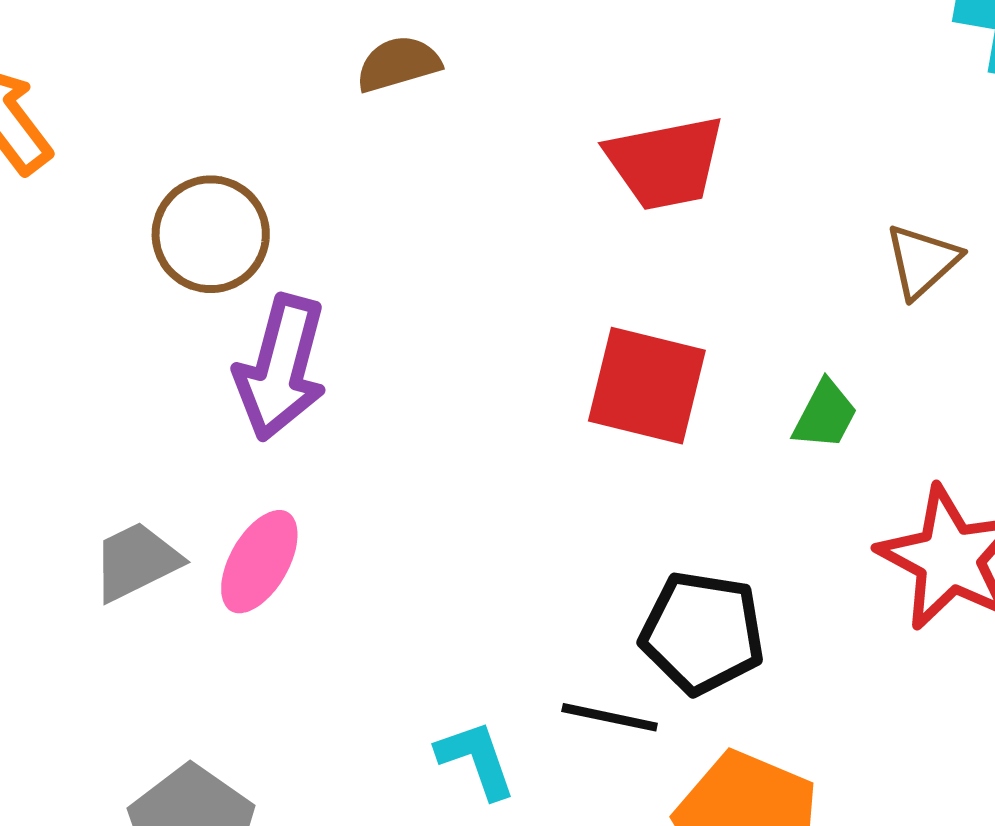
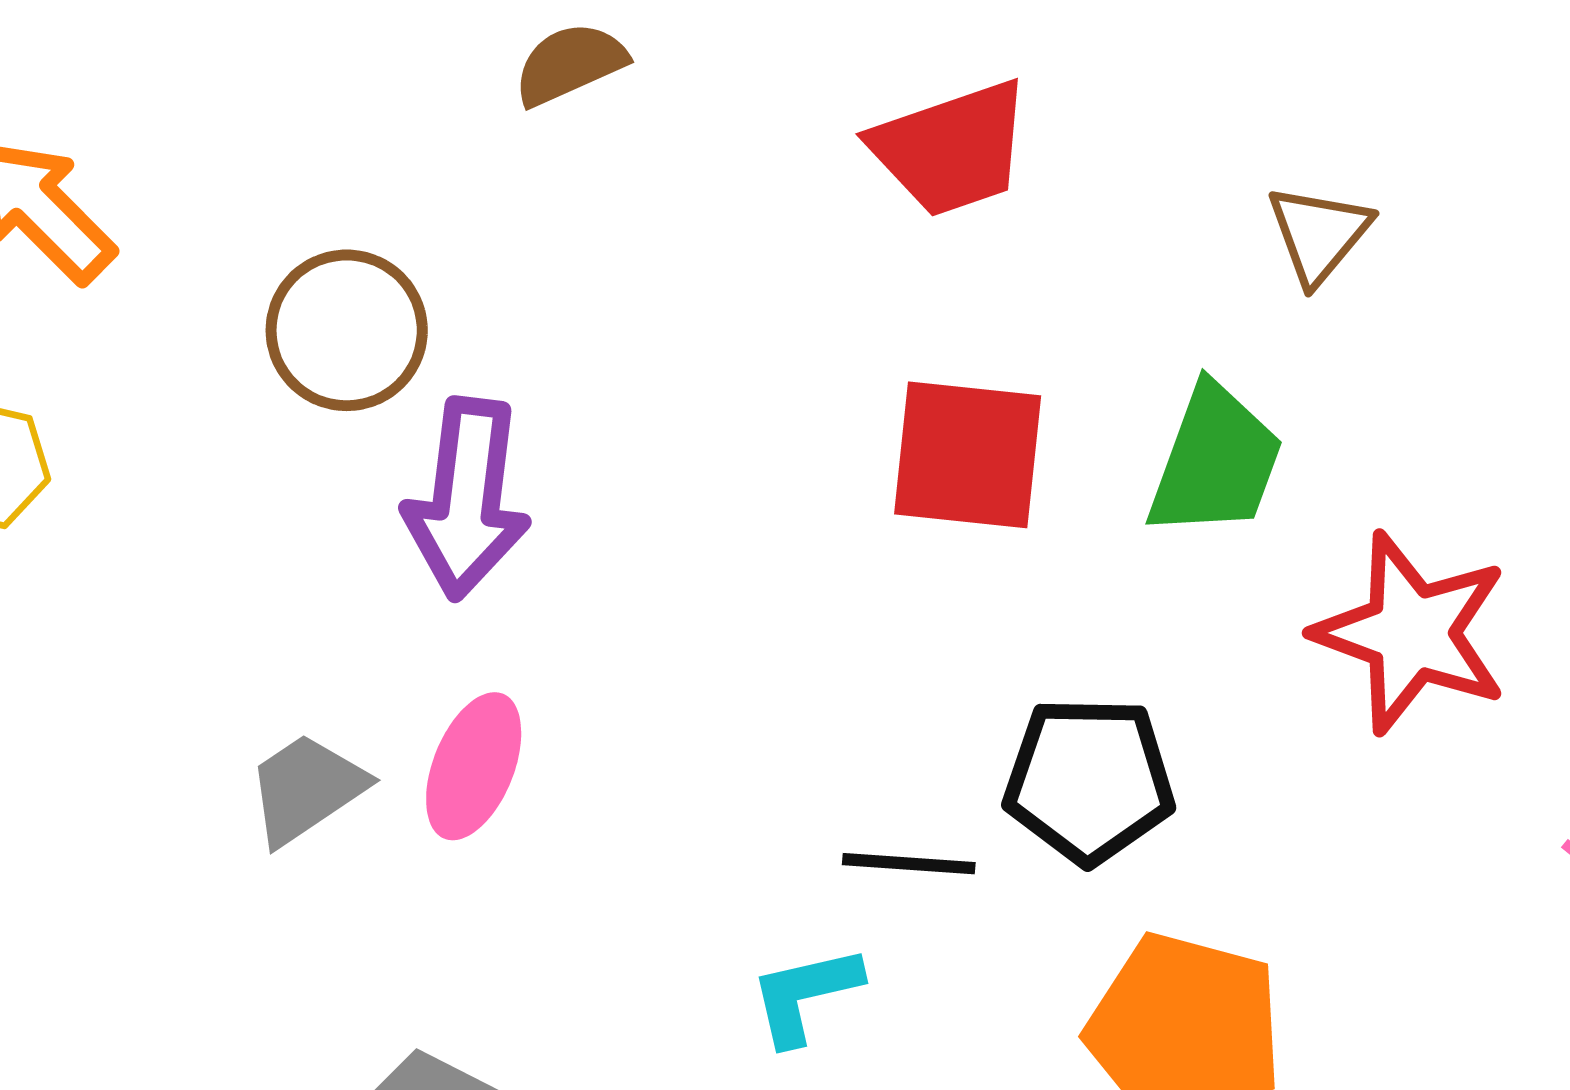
green trapezoid: (825, 415) -> (1215, 461), size x1.6
black line: (610, 717) -> (909, 864), moved
cyan L-shape: (476, 759) -> (805, 995), turned -76

